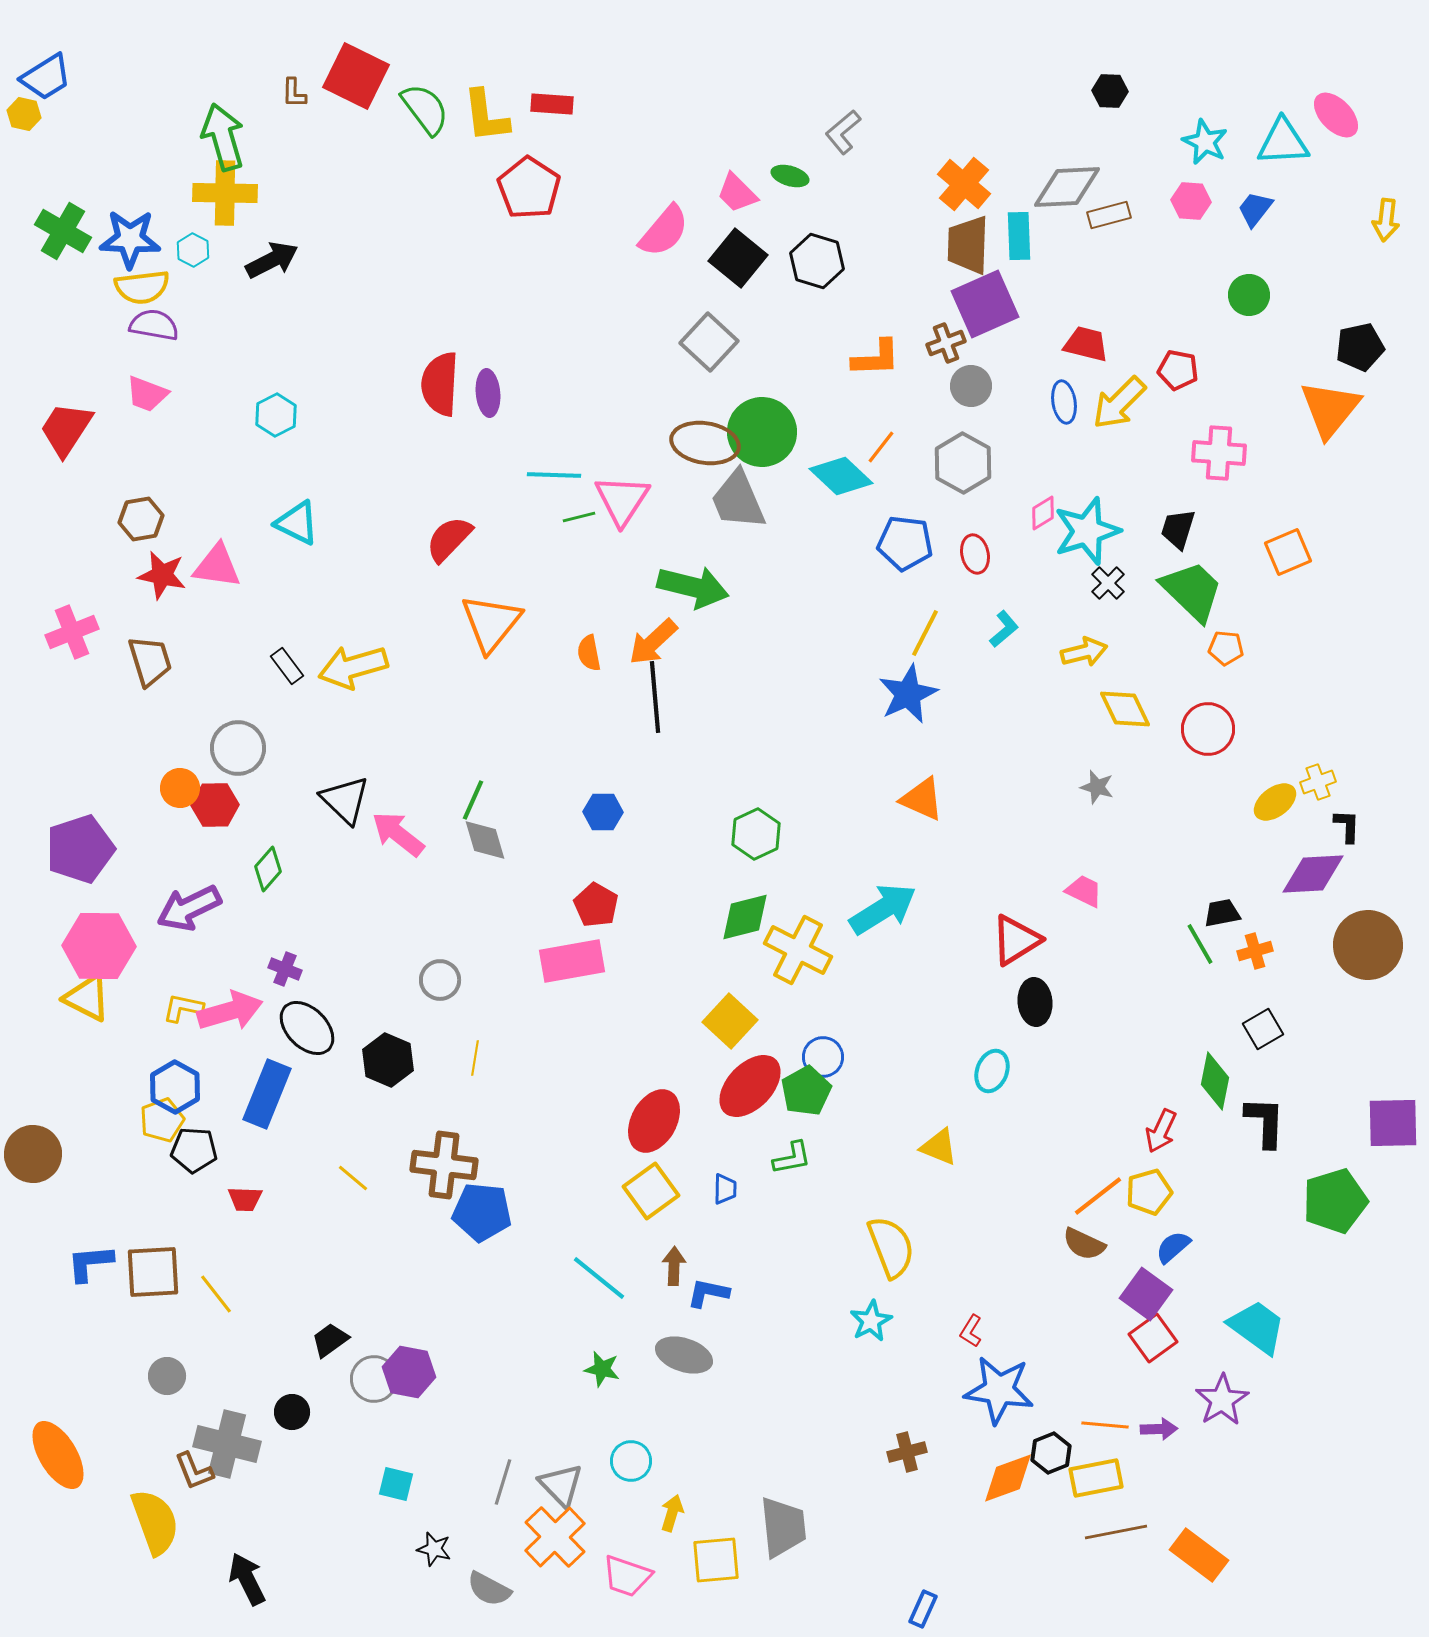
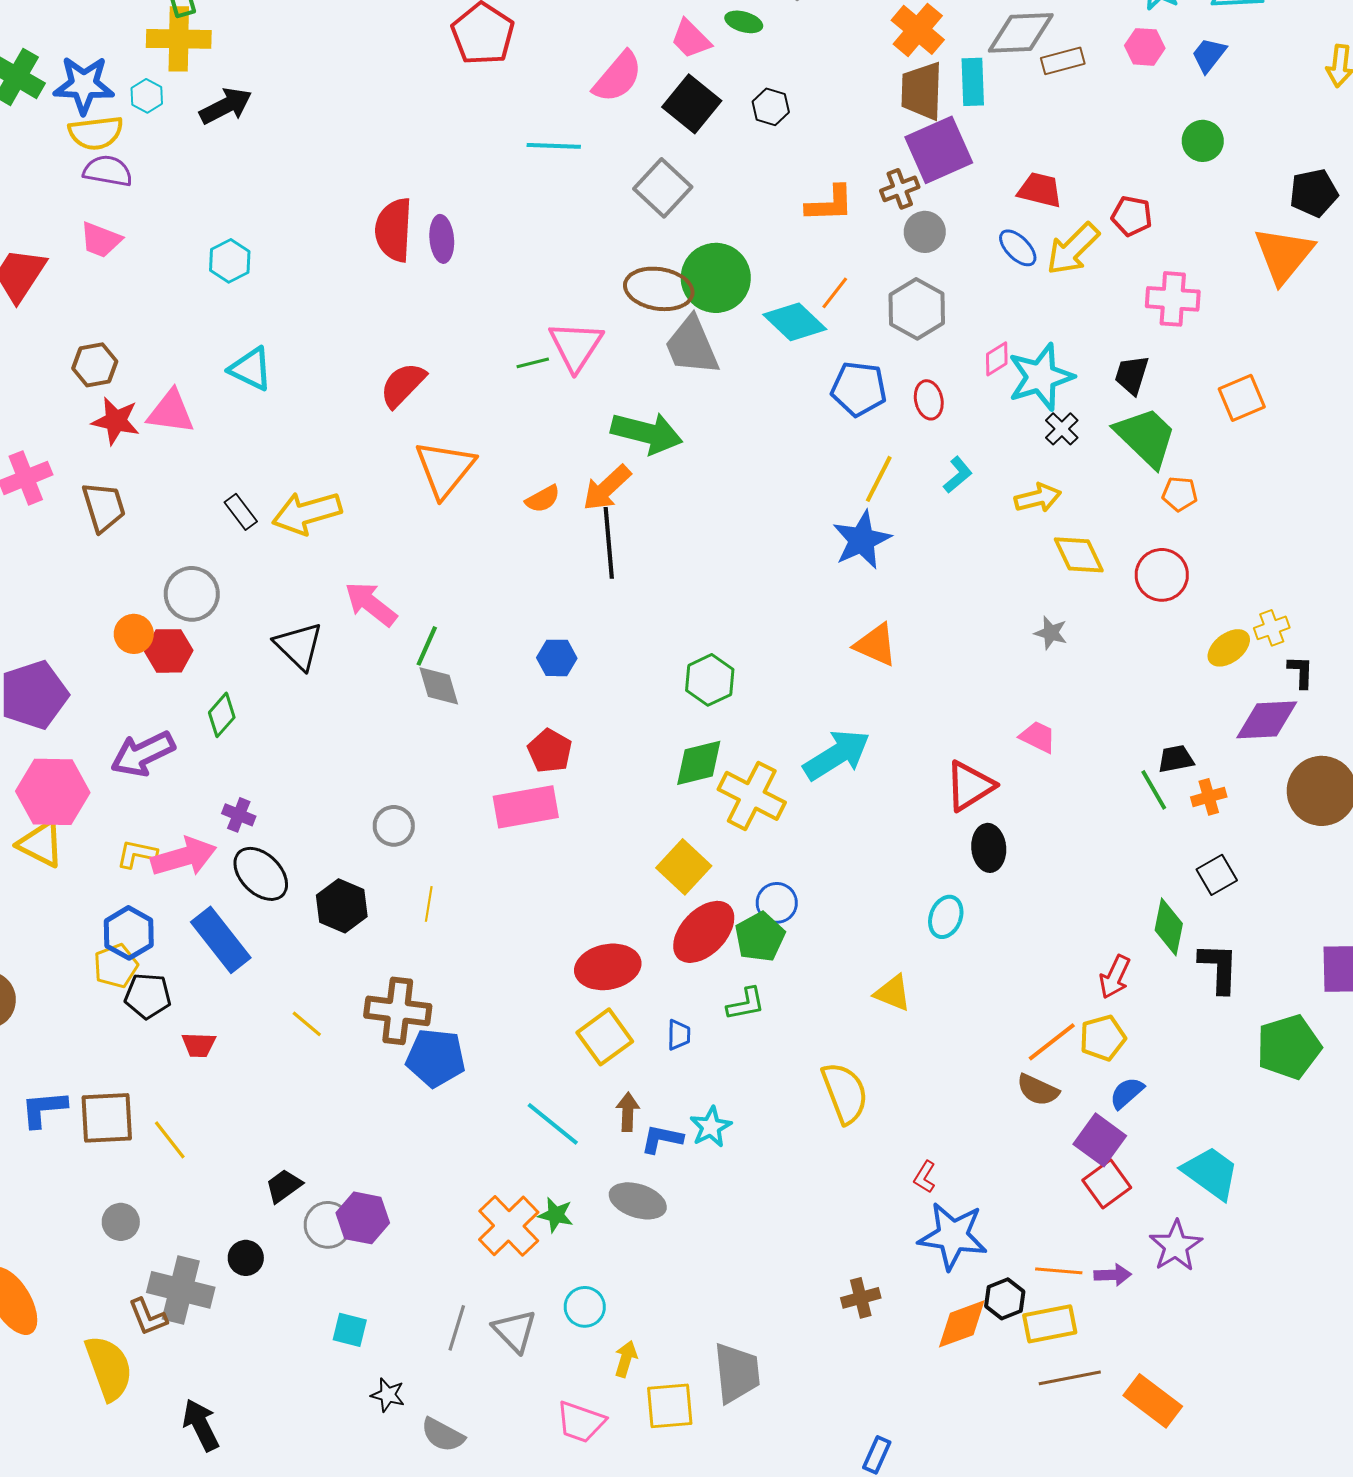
black hexagon: (817, 261) -> (771, 107), size x0.7
blue ellipse: (1064, 402) -> (1018, 248), turned -36
cyan line: (554, 475) -> (554, 146), moved
orange semicircle: (589, 653) -> (543, 499), turned -108
pink arrow: (398, 834) -> (371, 604), moved
blue rectangle: (267, 1094) -> (221, 940), turned -60
red ellipse: (654, 1121) -> (608, 967), turned 50
cyan star: (871, 1321) -> (711, 1127), moved
orange cross: (555, 1537) -> (509, 1226), moved

